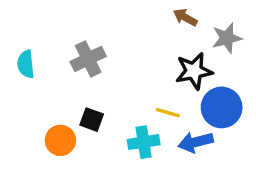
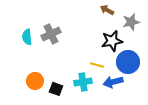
cyan semicircle: (26, 64) -> (27, 37), moved
black square: (92, 120) -> (56, 89), moved

